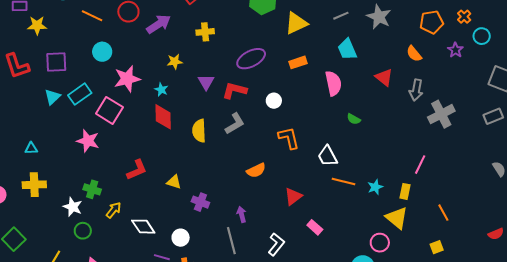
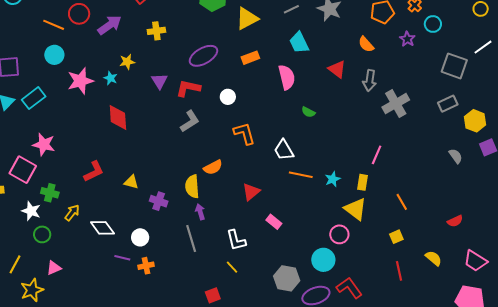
orange line: (92, 16) -> (54, 25), moved
cyan star: (161, 90) -> (110, 78), moved
pink square: (109, 110) -> (23, 170), moved
yellow semicircle: (199, 131) -> (192, 186), moved
white L-shape: (276, 244) -> (236, 240), turned 130

